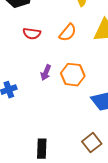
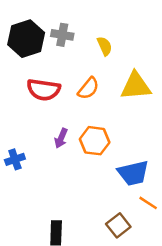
red semicircle: (32, 34) -> (44, 90), size x1.5

